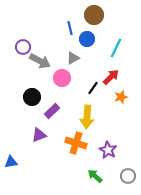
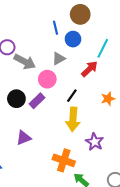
red arrow: (111, 77) -> (89, 69), moved
black line: (93, 88) -> (72, 96), moved
purple rectangle: (52, 111) -> (37, 101), moved
orange cross: (76, 143) -> (64, 160), moved
purple star: (108, 150) -> (95, 142), moved

